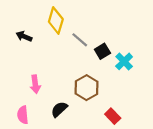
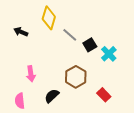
red rectangle: (113, 116) -> (104, 95), moved

